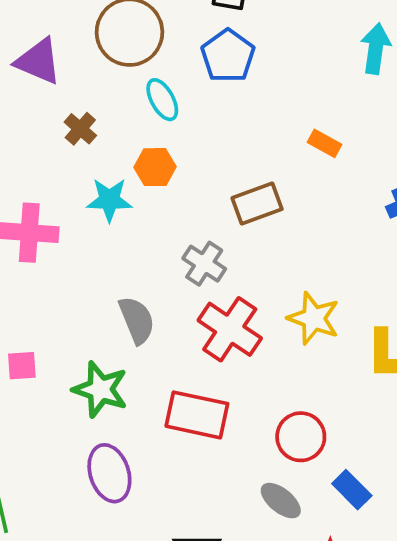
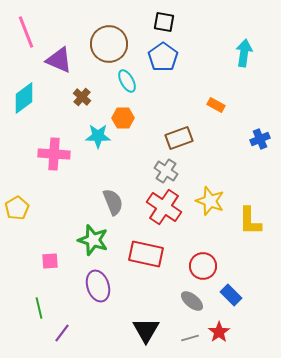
gray cross: (204, 264) -> (166, 171), moved
pink square: (22, 366) -> (50, 261), moved

